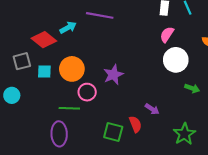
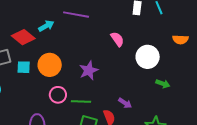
pink semicircle: (167, 35) -> (117, 39), moved, turned 112
pink circle: (87, 92) -> (58, 95), moved
green line: (69, 108) -> (81, 102), moved

